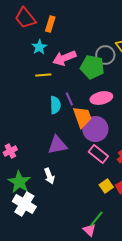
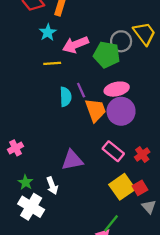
purple circle: (95, 129) -> (121, 111), moved
purple triangle: (57, 145) -> (72, 160), moved
white arrow: (49, 176) -> (52, 186), moved
green star: (19, 182) -> (26, 182), size x0.6
yellow square: (106, 186) -> (122, 187), size x1.6

